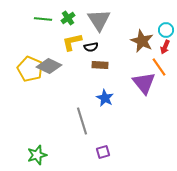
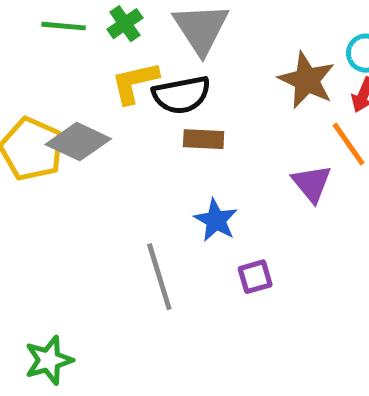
black semicircle: (91, 47) -> (181, 95), size x1.6
purple triangle: (144, 83) -> (312, 183), size x0.7
purple square: (103, 152) -> (255, 277), moved

